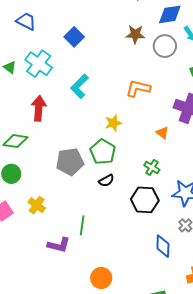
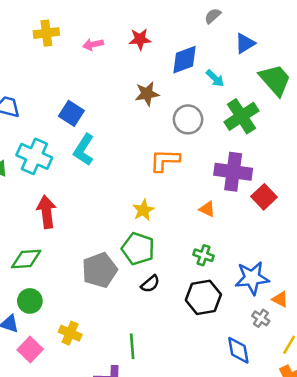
gray circle: (165, 46) -> (188, 119), moved
cyan L-shape: (80, 86) -> (84, 150), moved

